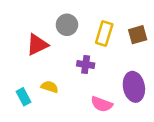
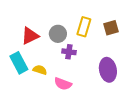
gray circle: (67, 25) -> (58, 34), moved
cyan rectangle: (24, 97) -> (19, 63), moved, size x1.5
pink semicircle: (102, 104) -> (63, 84), moved

